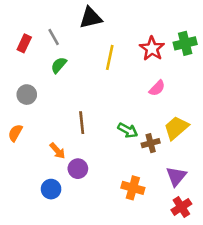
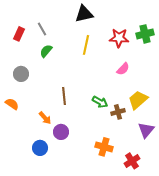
black triangle: (91, 18) -> (84, 14), moved
red star: (152, 49) -> (119, 38), turned -30
orange semicircle: (15, 133) -> (12, 104), turned 96
purple triangle: (176, 176) -> (146, 130), moved
red cross: (181, 207) -> (132, 161), moved

